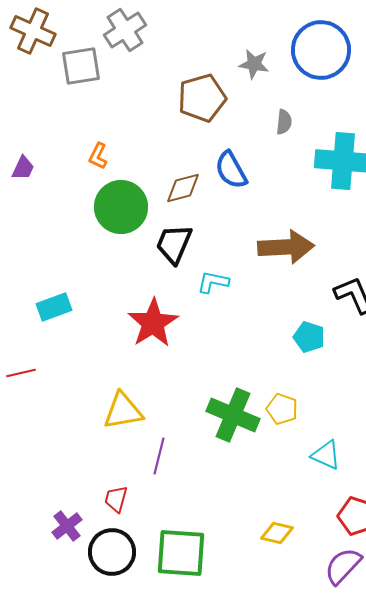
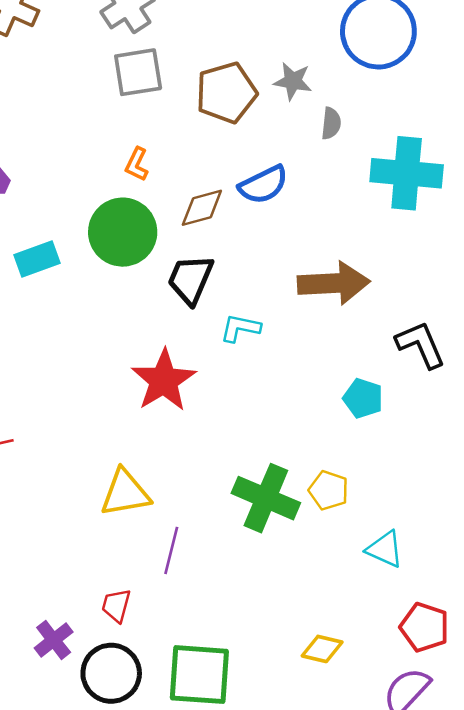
gray star: (254, 64) -> (293, 81), moved
gray square: (81, 66) -> (138, 72), moved
orange L-shape: (98, 156) -> (137, 164), moved
blue semicircle: (231, 170) -> (263, 185), turned -87
cyan rectangle: (54, 307) -> (37, 259), moved

